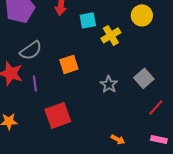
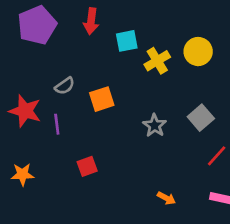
yellow circle: (142, 15) -> (198, 52), moved
gray semicircle: (31, 50) -> (65, 86), moved, size x0.7
red square: (58, 115) -> (87, 166), size x0.6

